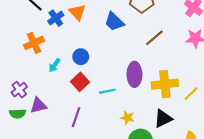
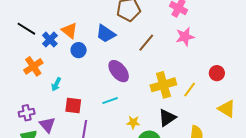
blue circle: (81, 57) -> (79, 50), moved
purple ellipse: (134, 74) -> (119, 71), moved, turned -30
red square: (80, 82) -> (73, 105), moved, turned -30
purple cross: (19, 90) -> (27, 113), turned 35
purple triangle: (38, 105) -> (47, 125), turned -48

